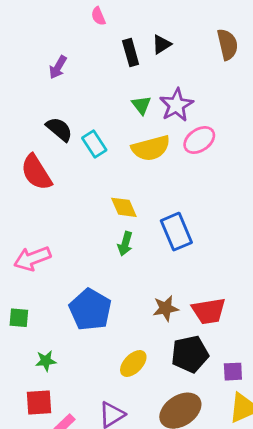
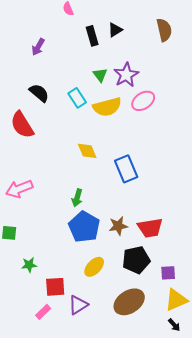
cyan rectangle: (94, 144) -> (77, 98), moved
green arrow: (125, 244) -> (77, 198), moved
blue pentagon: (90, 310) -> (84, 227), moved
red square: (39, 403) -> (55, 287), moved

